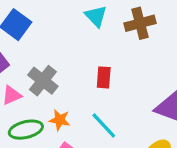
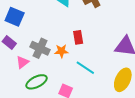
orange star: (60, 120) -> (61, 51), moved

